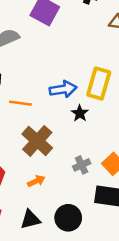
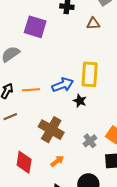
orange line: (20, 103) -> (31, 90), moved

